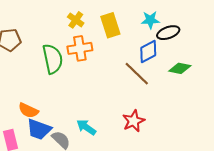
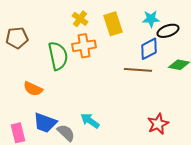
brown line: (137, 74) -> (138, 70), turned -40
orange semicircle: (28, 110) -> (33, 89), moved
red star: (134, 121) -> (158, 124), moved

